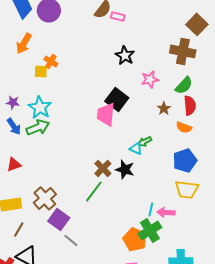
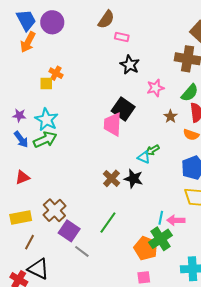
pink rectangle: (118, 16) -> (122, 37), moved
orange arrow: (24, 43) -> (28, 42), moved
green line: (94, 191) -> (108, 223), moved

